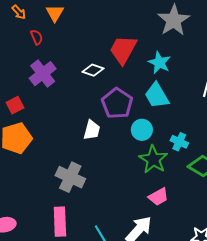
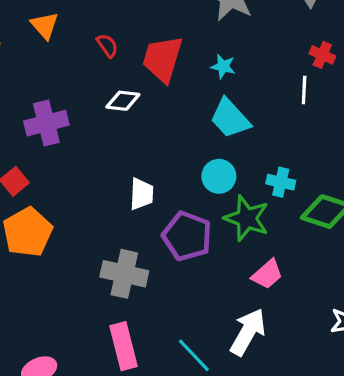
red semicircle: (37, 37) -> (107, 46), moved
cyan star: (159, 63) -> (223, 66), size x0.7
purple cross: (43, 74) -> (46, 123), turned 36
purple pentagon: (117, 103) -> (187, 236), moved

